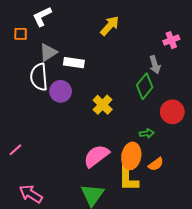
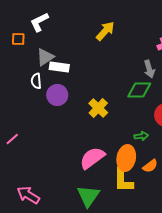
white rectangle: (74, 63) -> (59, 67), moved
white semicircle: (39, 77) -> (36, 81), size x0.6
green diamond: (145, 86) -> (139, 90), turned 50
pink line: (15, 150) -> (12, 139), moved

